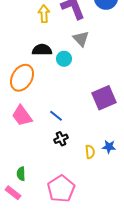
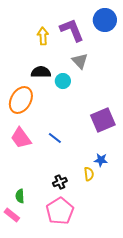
black cross: (61, 139) -> (60, 182), moved
blue star: (109, 147) -> (101, 160), moved

